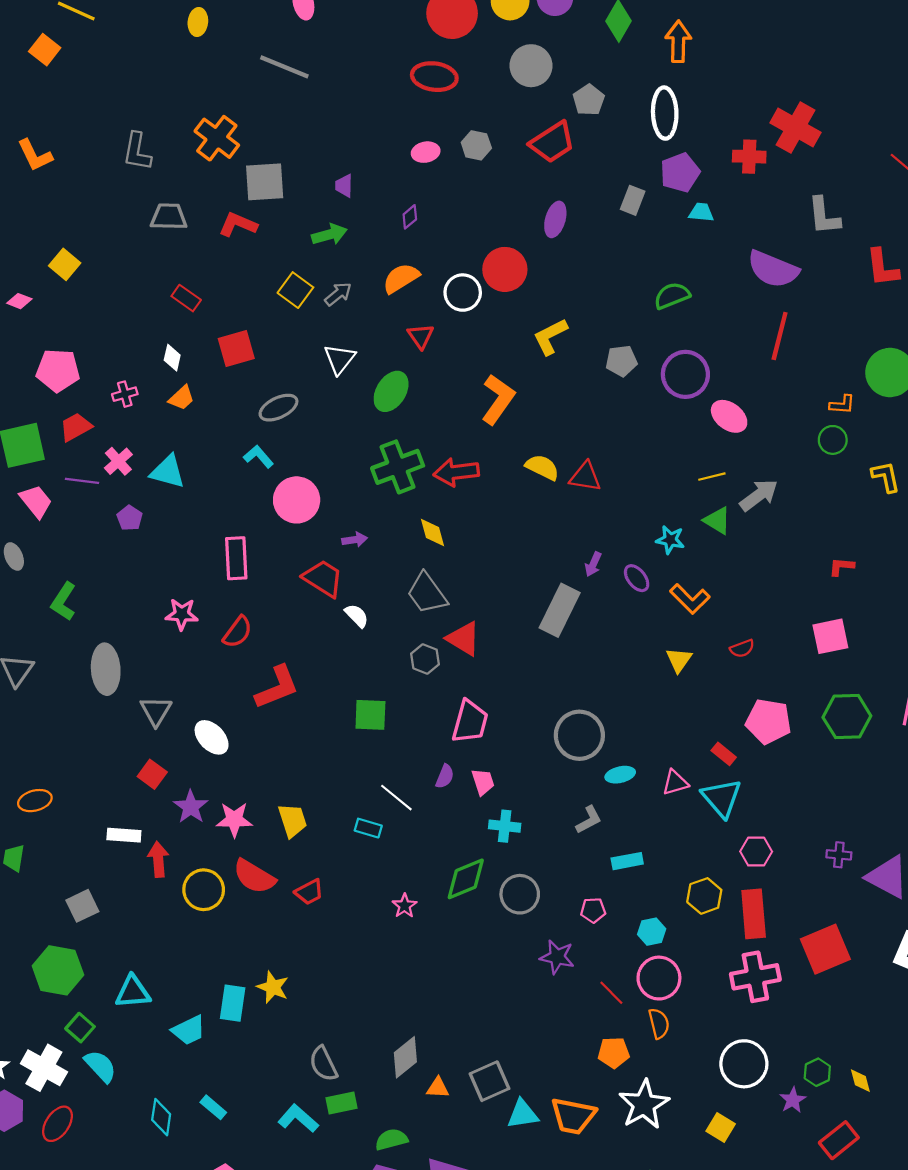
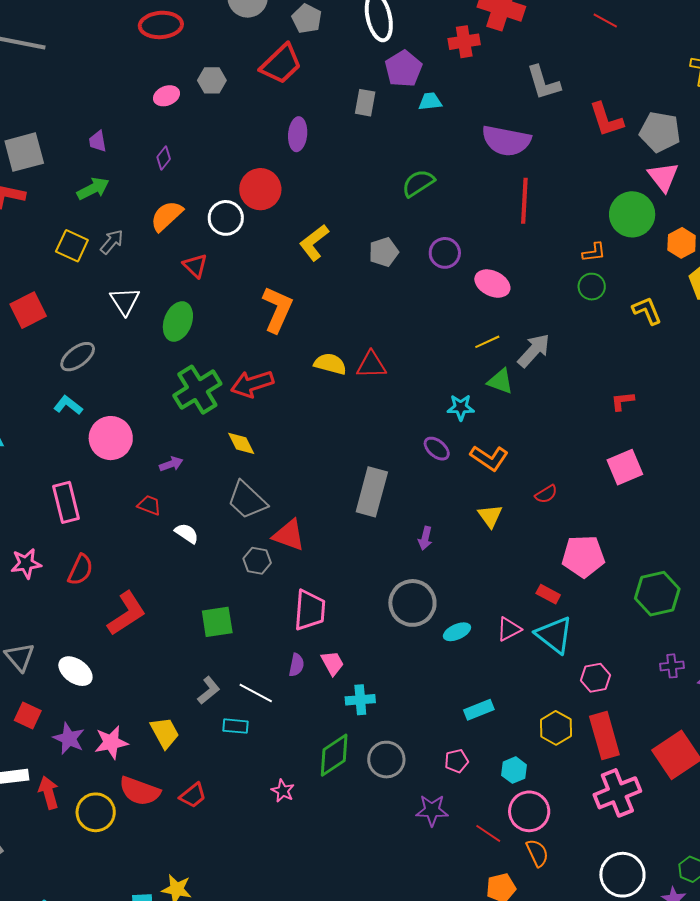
purple circle: (685, 374) -> (445, 253), size x0.7
purple arrow: (593, 564) -> (425, 538), moved
red trapezoid: (323, 578) -> (149, 505), size x0.6
green hexagon: (847, 717) -> (657, 594), moved
gray L-shape: (589, 820) -> (209, 690), moved

